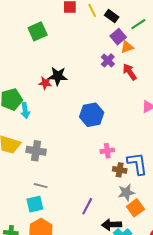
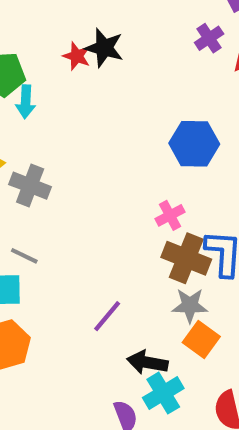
blue hexagon: (92, 115) -> (194, 144), moved
pink cross: (107, 151) -> (170, 215), turned -32
brown cross: (120, 170) -> (186, 258), size x1.6
orange square: (135, 208) -> (201, 340), turned -30

